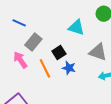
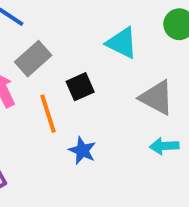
blue star: (69, 68) -> (82, 151), moved

